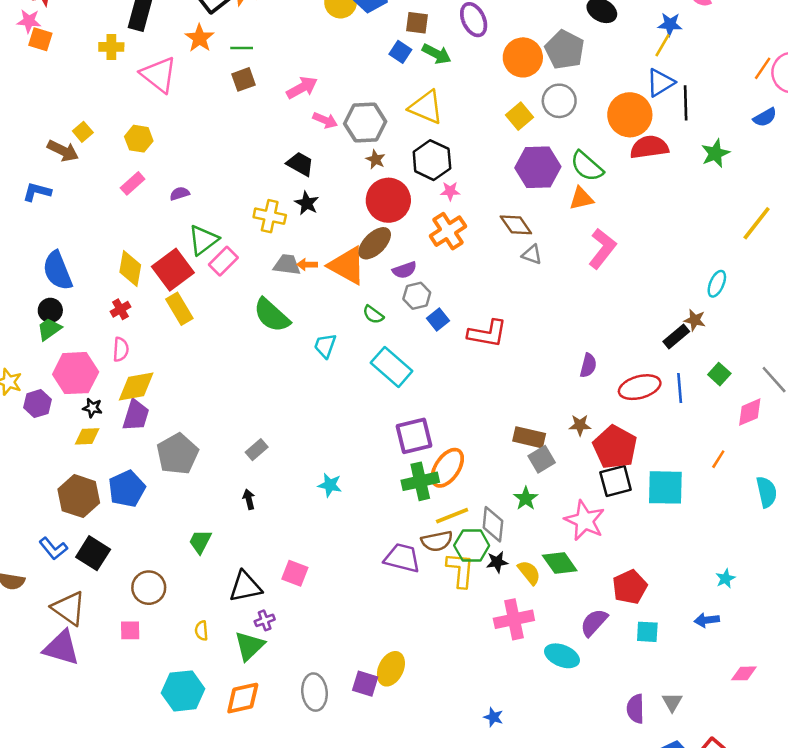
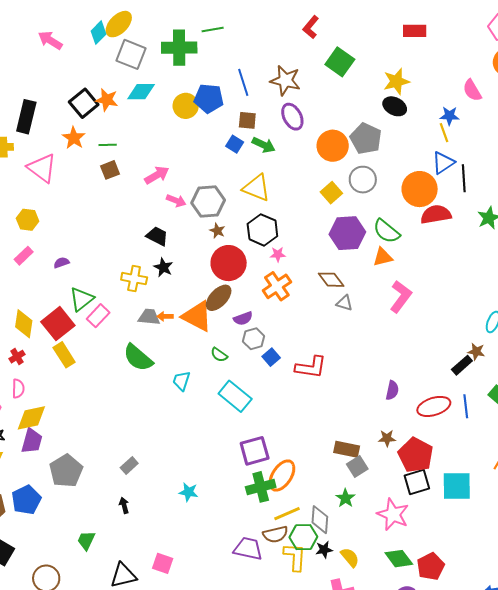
yellow line: (663, 45) -> (444, 133), turned -48
green diamond: (560, 563) -> (399, 559), moved

